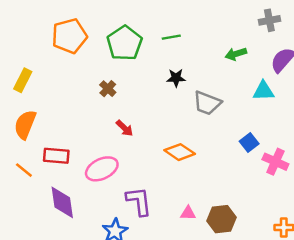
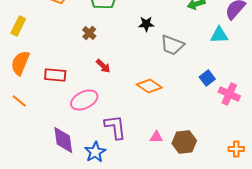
red rectangle: (56, 156) -> (55, 75), moved
purple diamond: (62, 202) -> (63, 140), moved

